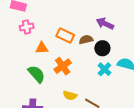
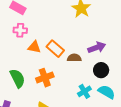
purple arrow: (105, 24) -> (97, 47), turned 120
orange triangle: (42, 48) -> (34, 47), moved
black circle: (102, 48) -> (101, 70), moved

